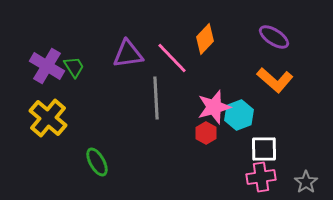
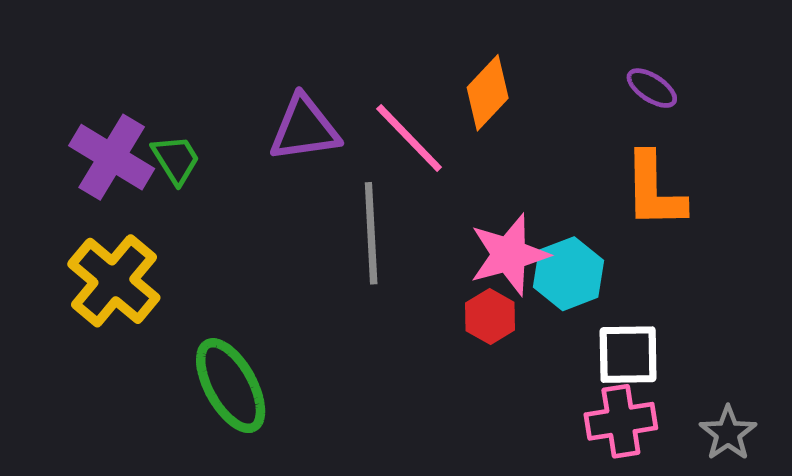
purple ellipse: (274, 37) -> (652, 88), size x0.7
orange L-shape: (275, 80) -> (654, 190), turned 48
green ellipse: (97, 162) -> (231, 386), size x1.4

